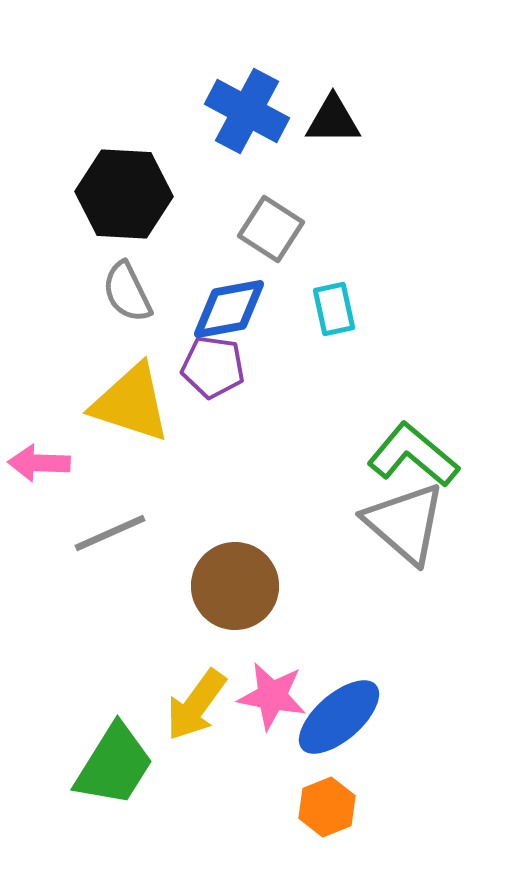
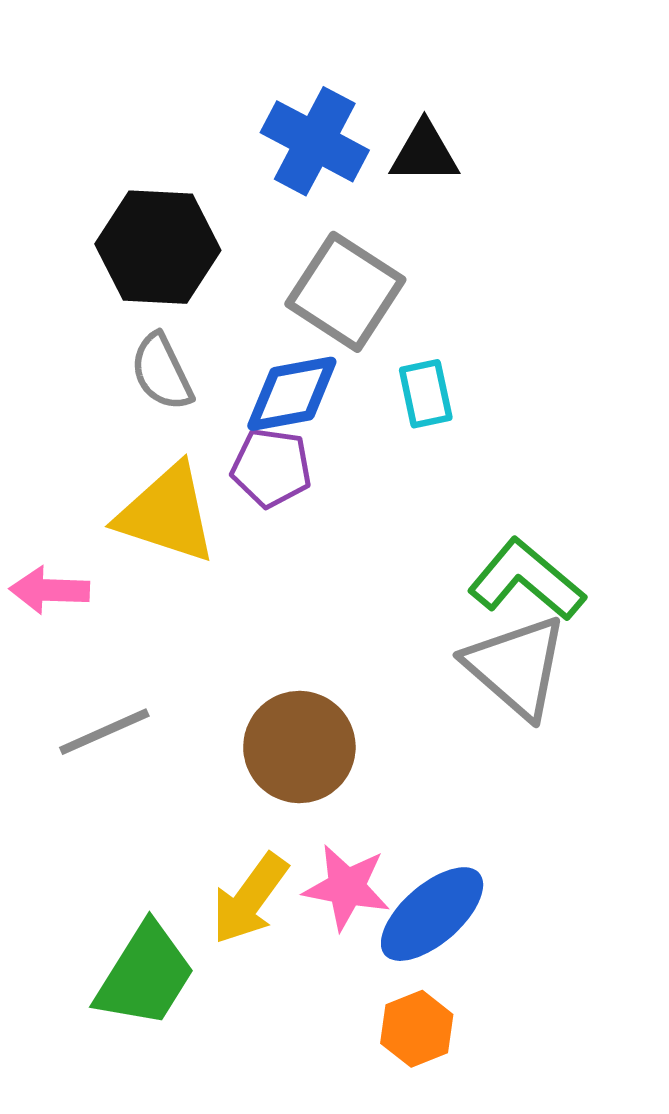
gray square: (271, 229) -> (345, 292), size x1.4
gray line: (110, 533) -> (104, 732), moved

